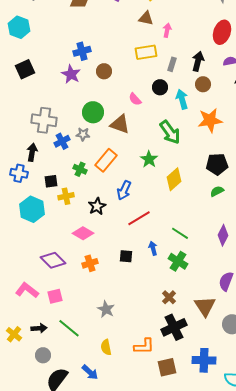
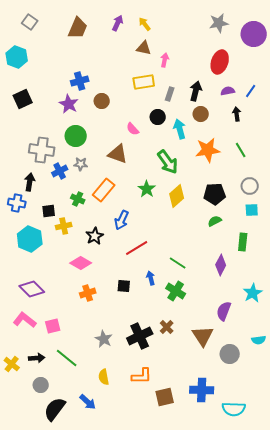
green circle: (93, 112) -> (76, 136), moved
yellow diamond: (174, 179) -> (177, 196), moved
purple diamond: (53, 260) -> (32, 289), moved
black cross: (174, 327) -> (140, 336), moved

